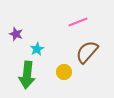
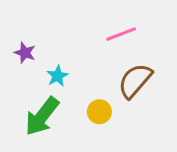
green arrow: (27, 75) -> (42, 116), turned 32

